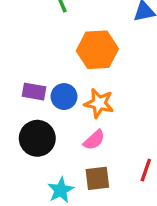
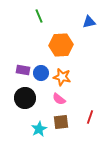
pink semicircle: (94, 140) -> (59, 99), turned 80

